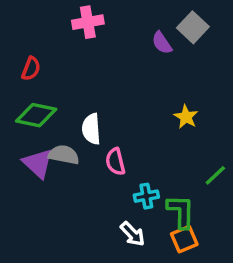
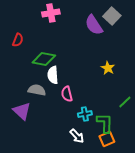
purple semicircle: (162, 43) -> (94, 25), size x1.5
green diamond: (36, 115) -> (44, 59), moved
purple triangle: (38, 163) -> (22, 111), moved

